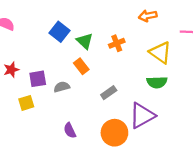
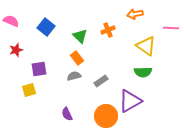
blue square: (59, 32) -> (46, 27), moved
orange cross: (117, 43) -> (108, 30), moved
red star: (11, 70) -> (16, 50), moved
gray semicircle: (62, 87) -> (74, 76), moved

